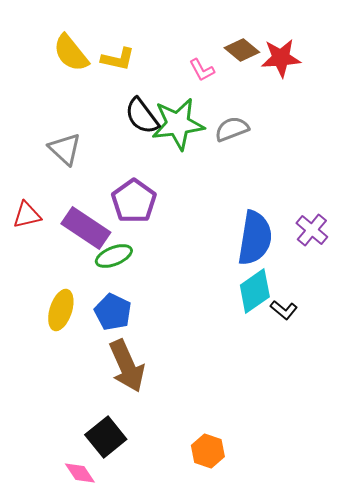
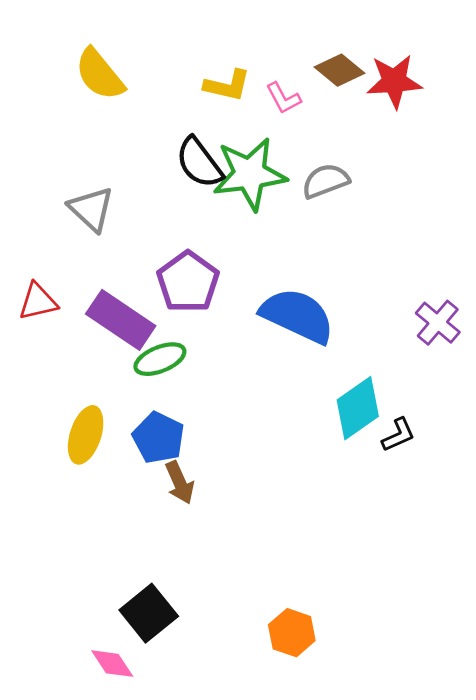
yellow L-shape: (118, 59) -> (227, 86), moved
blue semicircle: (255, 238) -> (297, 316), moved, turned -74
black L-shape: (284, 310) -> (398, 435), turned -64
brown arrow: (127, 366) -> (180, 483), moved, size x0.6

